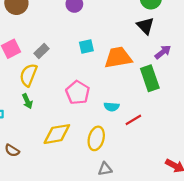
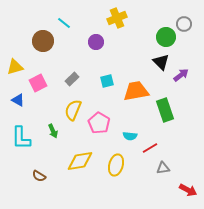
gray rectangle: (42, 51) -> (72, 79), moved
purple arrow: (163, 52) -> (181, 75), moved
yellow semicircle: (28, 75) -> (73, 110), moved
gray triangle: (105, 169) -> (163, 168), moved

